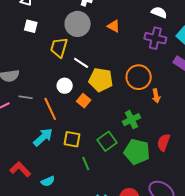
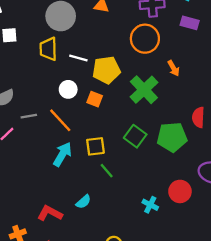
orange circle: (139, 77) -> (145, 39), moved
green cross: (131, 120) -> (144, 90), moved, size x1.4
green line: (86, 164) -> (107, 171), moved
red L-shape: (20, 169) -> (50, 213), moved

